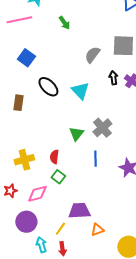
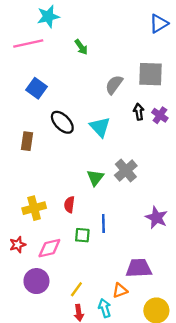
blue line: (95, 159) -> (103, 223), moved
green square: (58, 177) -> (82, 235), moved, turned -32
purple trapezoid: (79, 211) -> (139, 268), moved
cyan arrow: (41, 245) -> (105, 308), moved

